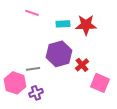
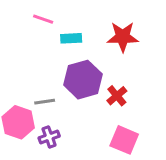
cyan rectangle: (63, 24) -> (71, 38), moved
pink square: (100, 83) -> (124, 140), moved

